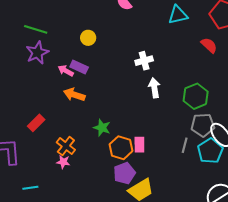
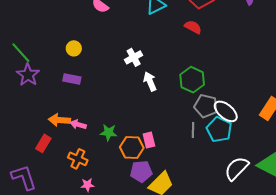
green line: (36, 29) -> (21, 53), turned 45
pink arrow: (66, 71) -> (78, 125), moved
orange arrow: (74, 95) -> (59, 120), moved
gray pentagon: (203, 125) -> (206, 106), turned 30
pink star: (63, 162) -> (87, 185), moved
purple pentagon: (124, 173) -> (141, 171), turned 30

